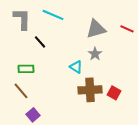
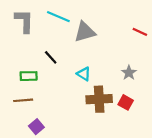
gray triangle: (96, 29) -> (85, 32), moved
black line: (40, 42) -> (51, 57), moved
gray star: (95, 54) -> (129, 73), moved
brown line: (21, 91) -> (23, 100), turned -54

